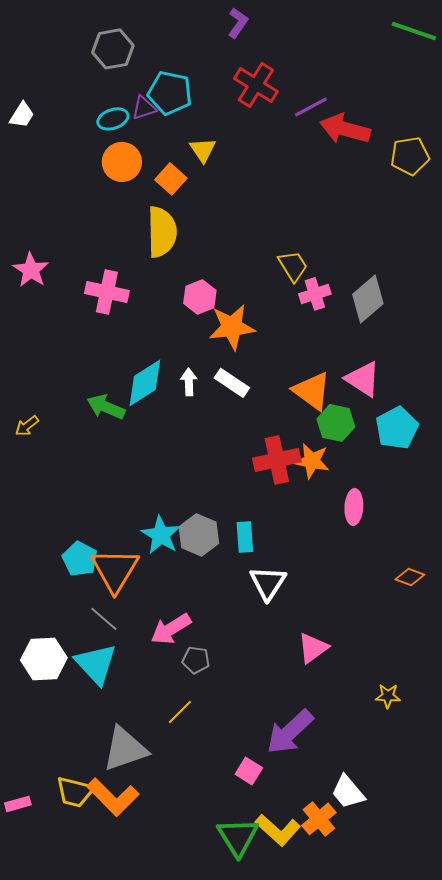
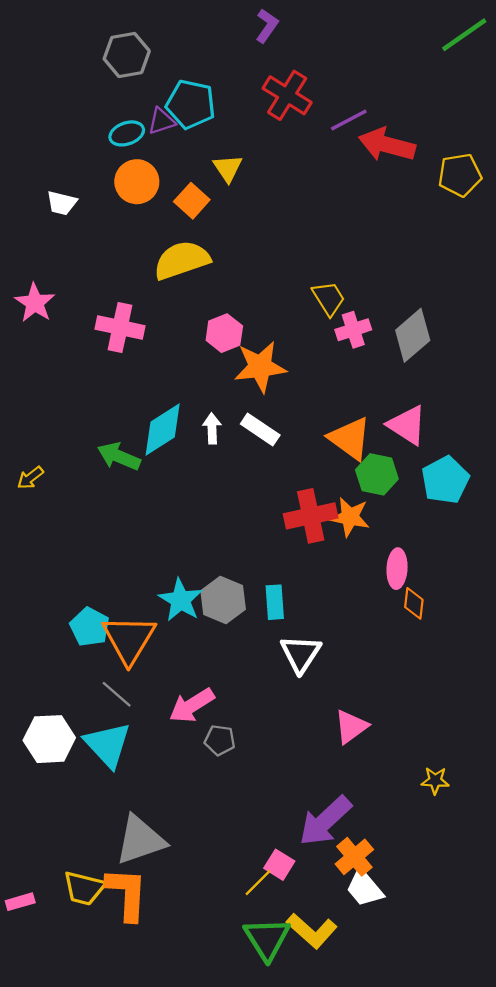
green line: (414, 31) -> (464, 35), turned -54
white trapezoid: (22, 115) -> (62, 203), moved, turned 72
yellow semicircle: (162, 232) -> (182, 260), turned -108
orange diamond: (410, 577) -> (414, 603), moved, turned 76
yellow line: (180, 712) -> (258, 883), moved
white trapezoid: (348, 792) -> (364, 888), moved
orange L-shape: (113, 797) -> (127, 894), turned -132
orange cross: (319, 819) -> (354, 857), moved

